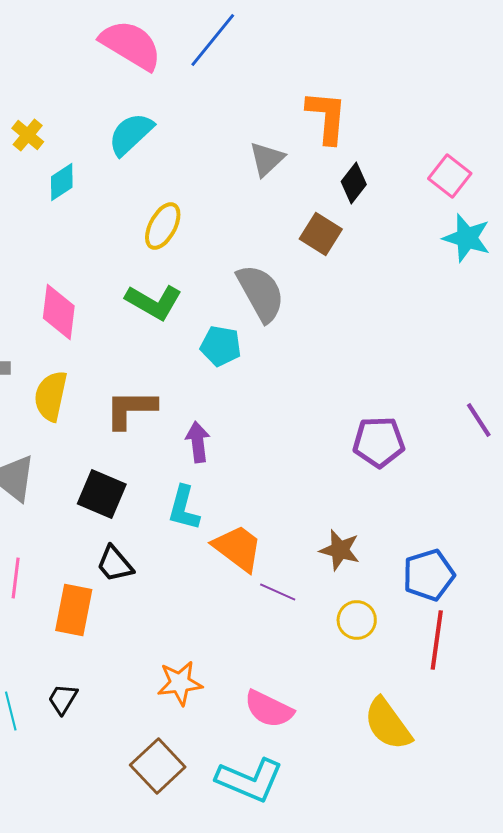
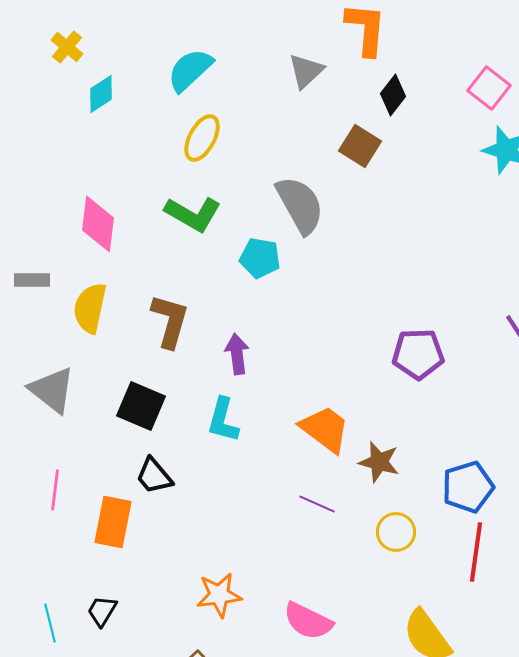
cyan semicircle: (131, 134) -> (190, 70), moved
brown L-shape: (131, 409) -> (170, 321), turned 106
orange trapezoid: (238, 548) -> (325, 429), moved

